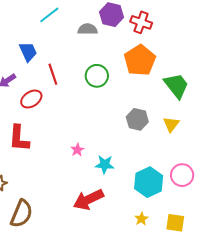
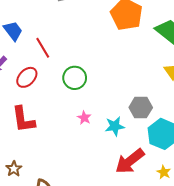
green circle: (97, 76) -> (75, 78), moved
gray hexagon: (137, 119) -> (141, 107), moved
red arrow: (88, 200) -> (130, 161), moved

